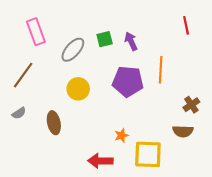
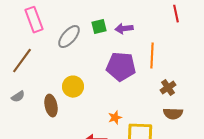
purple arrow: (131, 41) -> (124, 29), turned -72
yellow circle: (78, 89) -> (73, 87), moved
brown cross: (191, 105) -> (168, 88), moved

